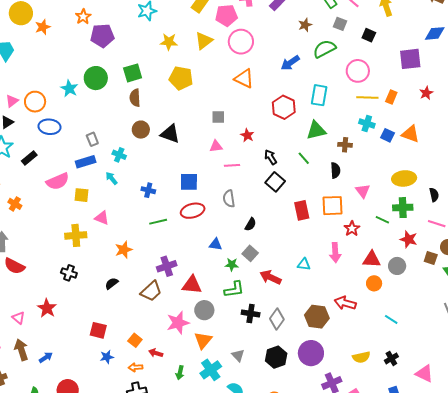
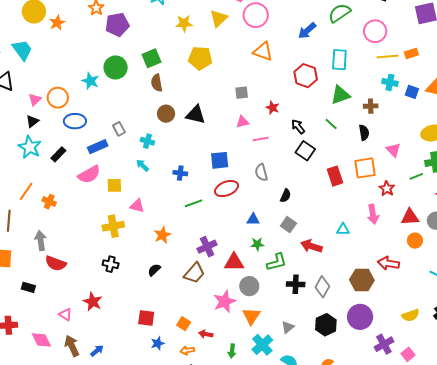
orange rectangle: (391, 97) -> (411, 53), turned 56
blue rectangle: (86, 162) -> (98, 147), moved
green line: (382, 220) -> (416, 176), turned -40
green star: (232, 265) -> (257, 244), moved
gray triangle: (238, 355) -> (288, 327), turned 40

